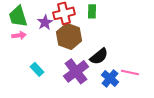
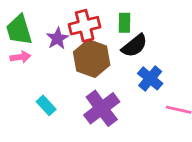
black semicircle: (99, 56) -> (134, 46), moved
blue cross: (110, 78) -> (150, 78), moved

